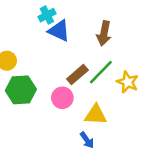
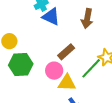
green line: (101, 72) -> (91, 68), moved
yellow triangle: (96, 115) -> (67, 83), moved

